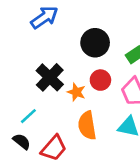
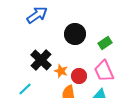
red circle: (100, 80) -> (79, 76), moved

